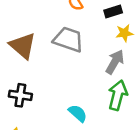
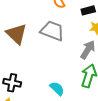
black cross: (20, 95) -> (12, 83), moved

